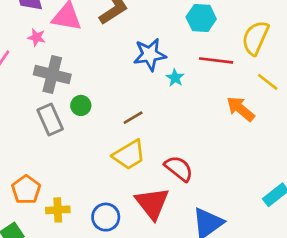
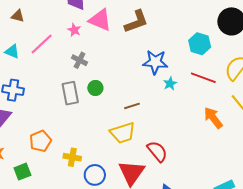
gray cross: (52, 75) -> (80, 60), size x0.6
yellow cross: (58, 210) -> (72, 157), moved

